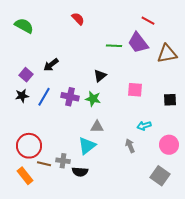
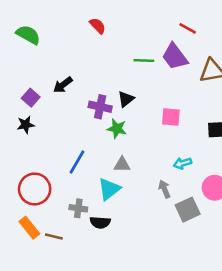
blue line: (44, 97) -> (77, 162), moved
purple cross: (70, 97) -> (100, 107), moved
brown line: (44, 164) -> (54, 237), moved
gray square: (160, 176) -> (188, 210), moved, turned 30

